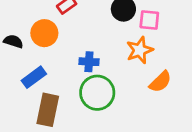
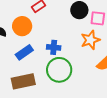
blue rectangle: (34, 77) -> (24, 52), moved
brown rectangle: (48, 110) -> (23, 81), turned 65

